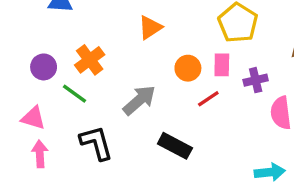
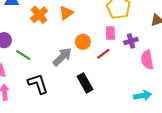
orange cross: (90, 60) -> (39, 15), moved
orange circle: (188, 68) -> (83, 42), moved
black rectangle: (175, 146) -> (85, 83), turned 36

